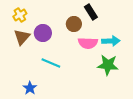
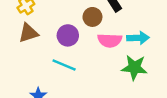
purple circle: (43, 33) -> (68, 35), moved
brown triangle: (22, 37) -> (28, 33), turned 30

